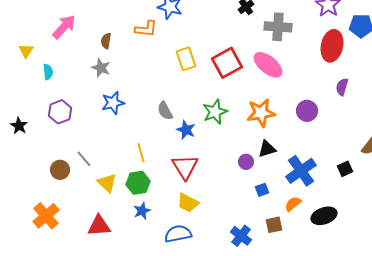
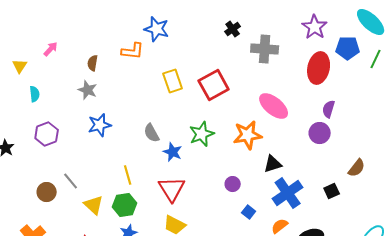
pink arrow: (64, 27) -> (51, 49), size x0.6
yellow triangle: (26, 51) -> (20, 66), moved
pink ellipse: (268, 65) -> (274, 106), moved
purple circle: (307, 111) -> (320, 133), moved
black triangle: (267, 149) -> (273, 164), moved
blue square: (262, 190) -> (249, 212), turned -32

